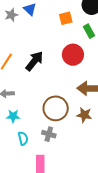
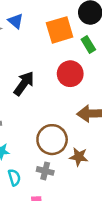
orange square: (66, 18) -> (60, 30), size x1.6
brown star: (84, 115) -> (79, 157), moved

